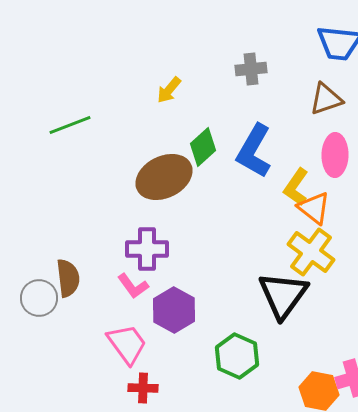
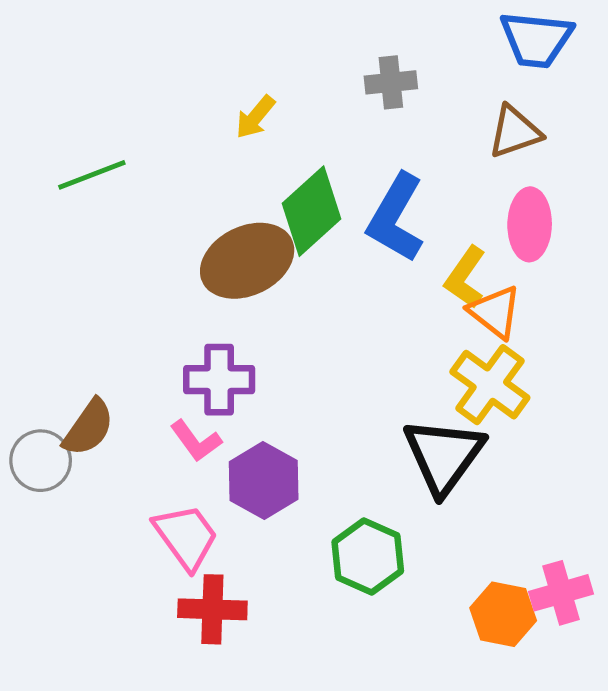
green diamond: (203, 147) -> (312, 211), size x1.4
brown semicircle: (68, 278) -> (89, 428), turned 42
red cross: (143, 388) -> (212, 609), size x1.4

